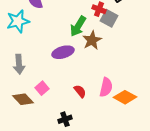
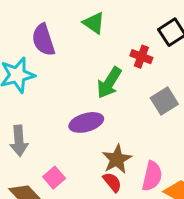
gray square: (109, 18) -> (164, 101), moved, turned 30
brown star: (92, 40) -> (117, 159), moved

